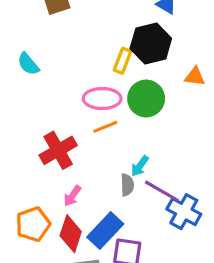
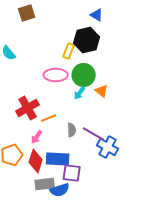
orange triangle: (195, 77) -> (102, 91), moved, turned 32
orange line: (105, 127) -> (49, 118), moved
cyan arrow: (140, 166) -> (80, 93), moved
blue rectangle: (105, 230) -> (58, 159), turned 50

